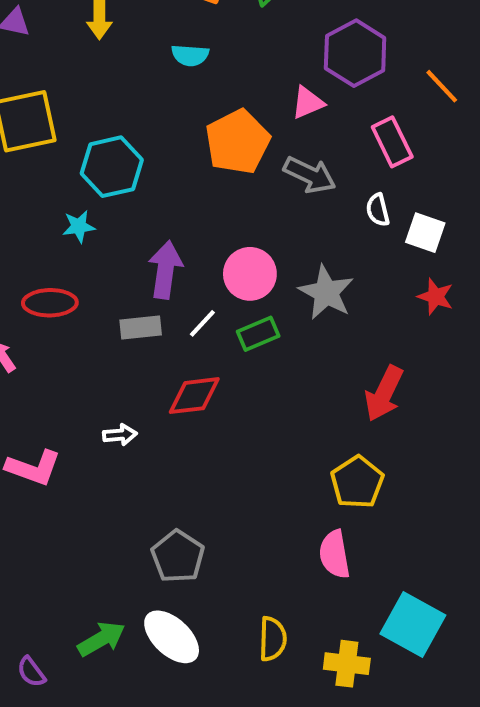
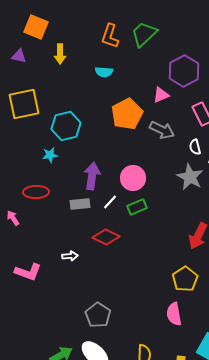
gray star: (326, 292) -> (190, 177), moved
red diamond: (194, 396) -> (106, 237), turned 32

